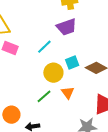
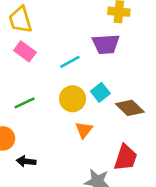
cyan square: (72, 63) -> (100, 92), turned -32
green line: (44, 96) -> (25, 103), moved

